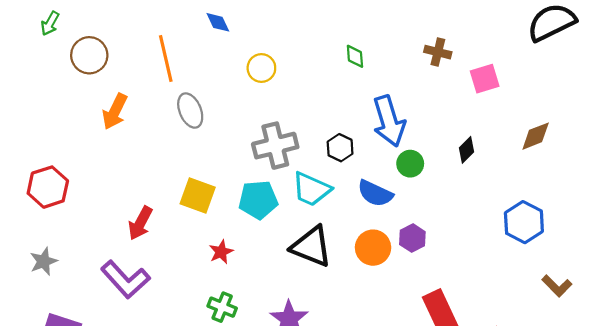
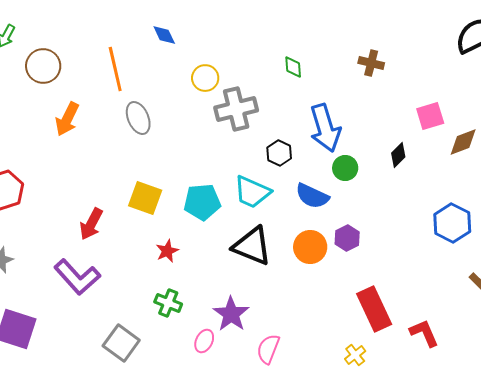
pink square: (485, 79) -> (430, 116), moved
gray cross: (275, 146) -> (236, 109), moved

